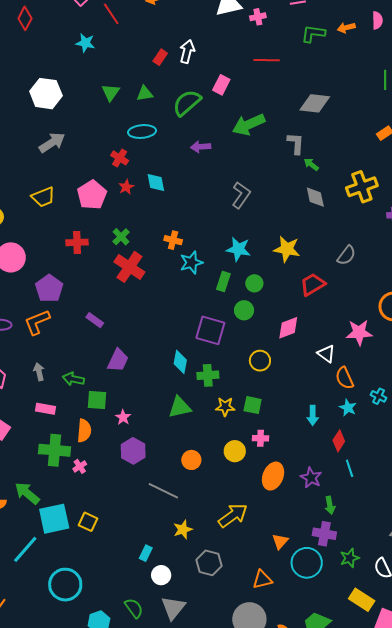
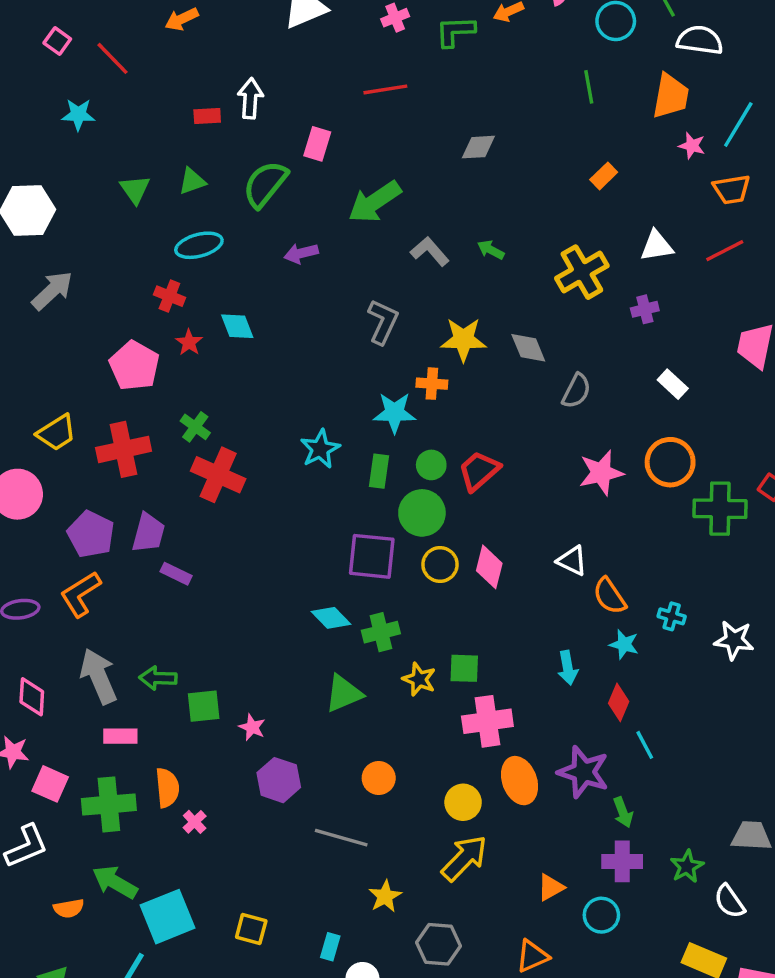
pink cross: (258, 17) -> (395, 18), moved
red rectangle: (160, 57) -> (207, 116), turned 63
gray diamond: (315, 103) -> (478, 147), size x0.7
gray L-shape: (296, 143) -> (430, 251), moved, turned -35
yellow trapezoid: (43, 197) -> (57, 433), moved
gray diamond: (315, 197) -> (528, 348), moved
orange cross: (173, 240) -> (432, 384), moved
red cross: (77, 242) -> (124, 449), size x1.4
yellow star: (287, 249) -> (463, 339), moved
red trapezoid: (313, 284) -> (479, 471), moved
green circle: (244, 310) -> (422, 513), size x1.4
pink diamond: (288, 328) -> (489, 567), moved, turned -45
pink star: (359, 332) -> (601, 473), moved
purple trapezoid: (118, 360) -> (148, 533), moved
yellow circle: (260, 361) -> (440, 564), moved
cyan diamond: (180, 362) -> (331, 618), turned -45
gray arrow: (39, 372) -> (99, 676), size x1.8
yellow star: (225, 407) -> (419, 679), turned 30
orange semicircle: (84, 431) -> (167, 788), moved
pink cross: (261, 438) -> (487, 721), size x1.8
green cross: (55, 450) -> (109, 804), moved
yellow circle: (235, 451) -> (463, 802), moved
orange ellipse: (273, 476) -> (520, 781), turned -32
purple star: (311, 478) -> (583, 772), size x1.4
yellow square: (88, 522) -> (251, 929), moved
orange triangle: (280, 541) -> (551, 887), turned 30
green star: (350, 558) -> (687, 866), moved
cyan circle: (307, 563) -> (601, 915), size x0.7

